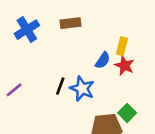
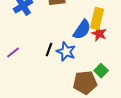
yellow rectangle: (122, 46) -> (97, 19), size x1.5
blue semicircle: (103, 60) -> (82, 30), size x1.5

